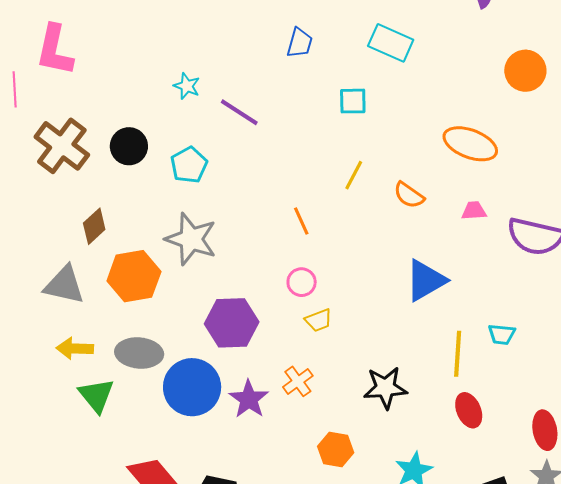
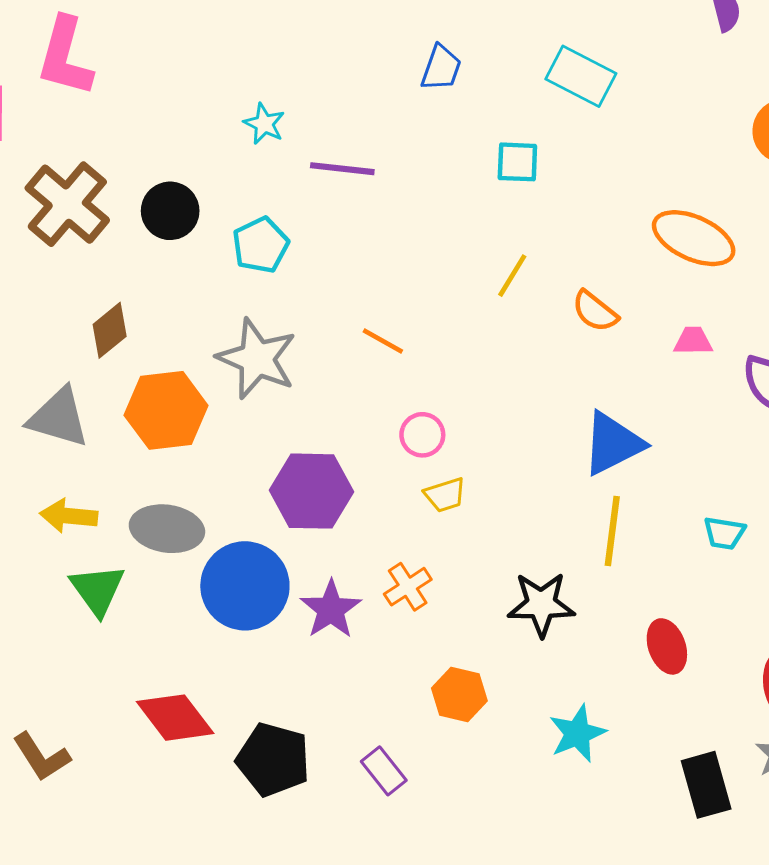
purple line: (239, 112) -> (342, 169), turned -30
orange line: (301, 221) -> (383, 341), moved, turned -40
yellow line: (458, 354) -> (612, 531), moved

